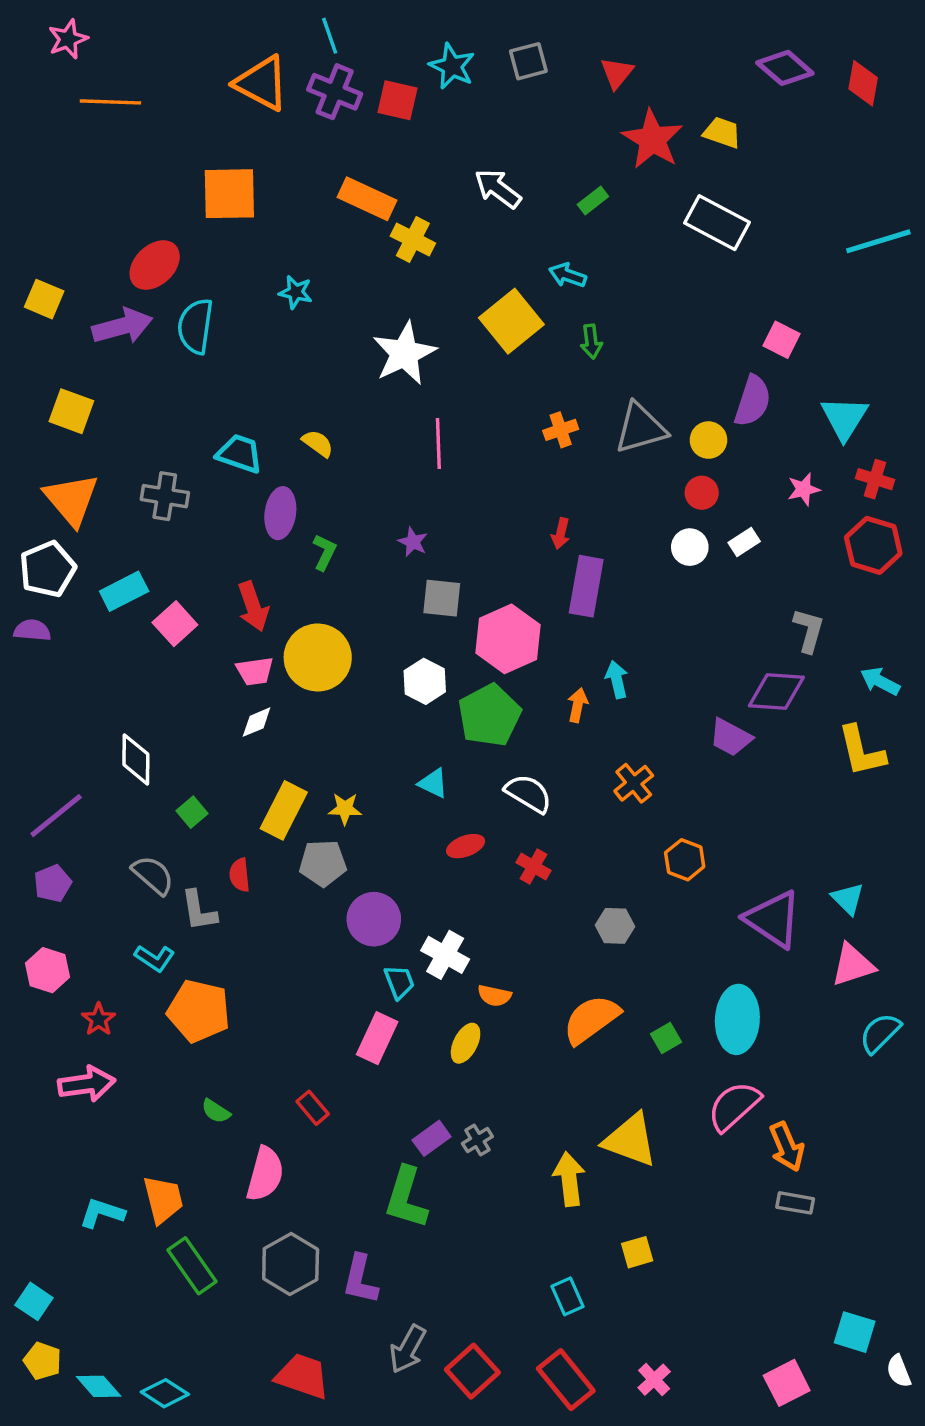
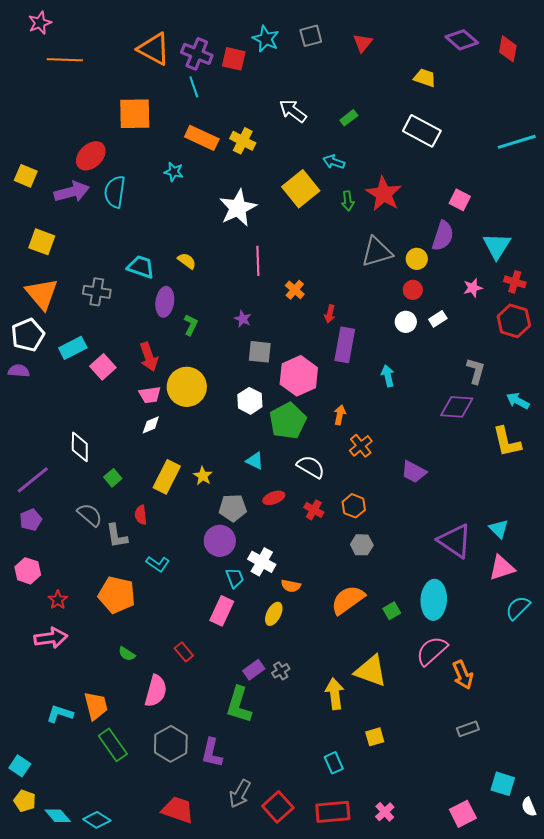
cyan line: (330, 36) -> (194, 87), moved
red star: (652, 139) -> (384, 194), moved
orange rectangle: (367, 199) -> (202, 138), moved
orange cross: (561, 430) -> (295, 290), moved, turned -30
cyan arrow: (617, 680) -> (388, 376), moved
purple trapezoid: (731, 737) -> (414, 472), moved
orange cross: (634, 783) -> (361, 446), moved
yellow star: (345, 809) -> (203, 476), turned 30
orange hexagon: (685, 860) -> (354, 506), moved
gray pentagon: (323, 863) -> (233, 508), moved
cyan L-shape: (155, 958) -> (158, 564), moved
gray rectangle: (795, 1203) -> (468, 729), moved, turned -30
red rectangle: (566, 1380) -> (333, 812), turned -56

